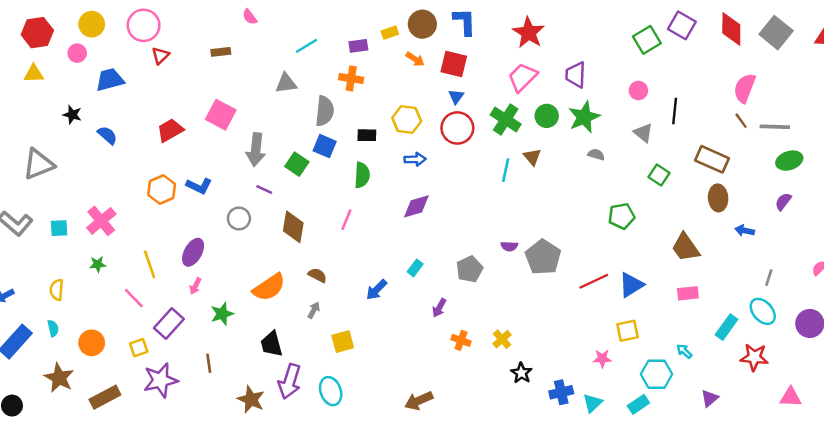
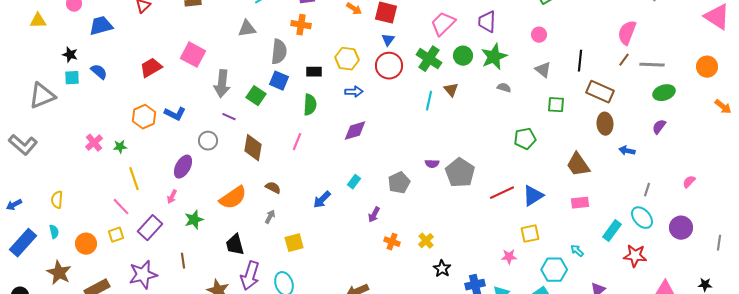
black line: (675, 111) -> (580, 61), moved
brown line: (741, 121) -> (624, 60), turned 72
green square: (659, 175) -> (556, 105), turned -30
pink cross: (101, 221) -> (94, 143), size x0.7
cyan square: (59, 228) -> (72, 78), moved
purple ellipse: (193, 252) -> (183, 167), moved
green star: (98, 264) -> (120, 147), moved
yellow square: (139, 348) -> (116, 235), moved

